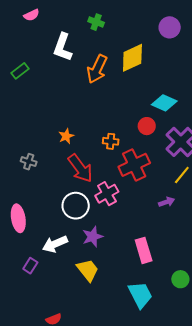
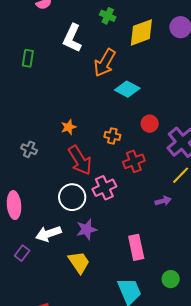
yellow diamond: (132, 58) -> (141, 32), moved
green rectangle: (20, 71) -> (28, 58), turned -48
cyan diamond: (164, 103) -> (127, 89), moved
red cross: (134, 165) -> (134, 161), size x0.7

